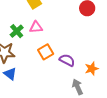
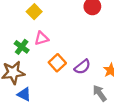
purple semicircle: (67, 60) -> (82, 67), turned 126

